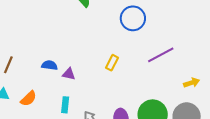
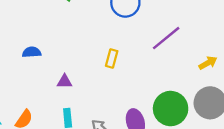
blue semicircle: (49, 65) -> (32, 52), moved

